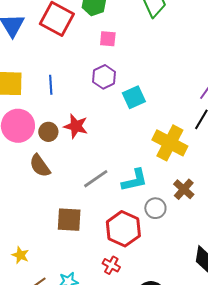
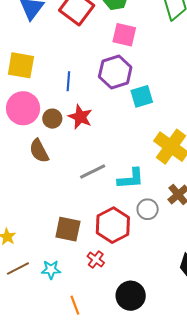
pink square: (108, 39) -> (124, 35), size x1.4
purple hexagon: (104, 77) -> (115, 72), size x1.4
blue line: (51, 85) -> (68, 81), moved
brown square: (69, 220) -> (68, 229), moved

